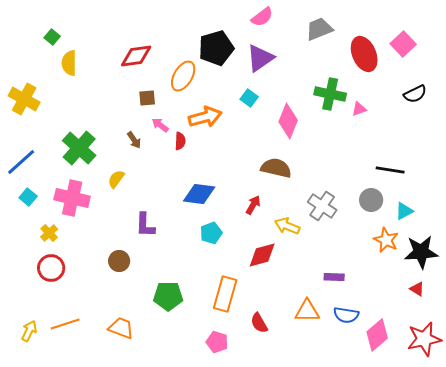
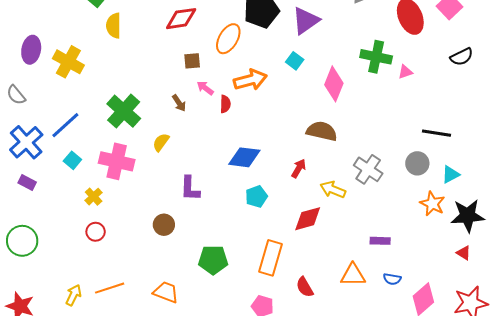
red circle: (51, 268) -> (96, 232), size x0.7
blue semicircle: (346, 315) -> (392, 279), size x0.7

